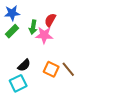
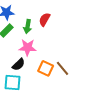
pink star: (44, 35) -> (28, 47), moved
cyan square: (18, 83) -> (13, 82), turned 30

